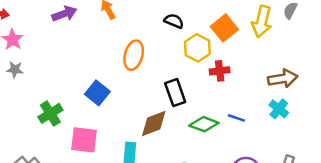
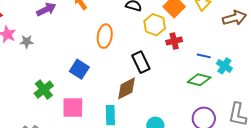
gray star: (15, 70) -> (27, 42), moved
brown arrow: (283, 79) -> (234, 18), moved
blue line: (236, 118) -> (204, 56), moved
green diamond: (204, 124) -> (199, 80), moved

